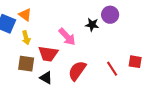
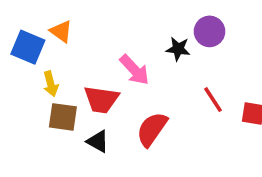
yellow arrow: (26, 38) -> (51, 84), moved
red line: (112, 69) -> (213, 100), moved

